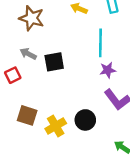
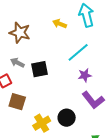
cyan line: (100, 43) -> (78, 52), turned 50
brown square: (27, 115) -> (17, 102), moved

